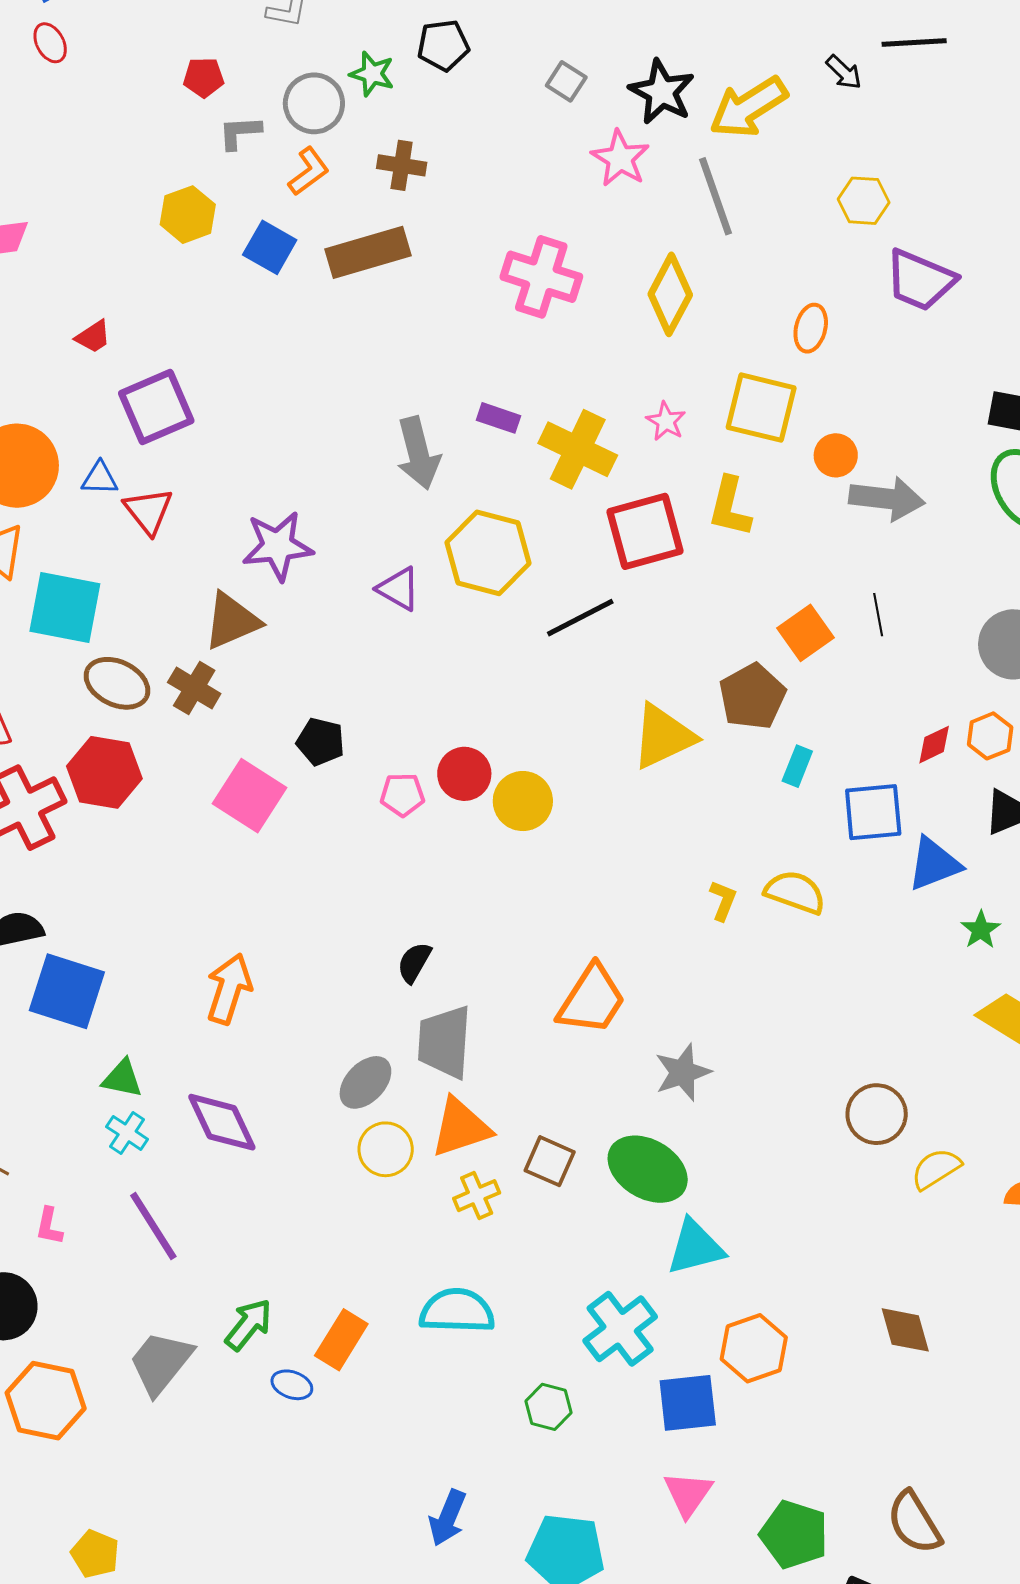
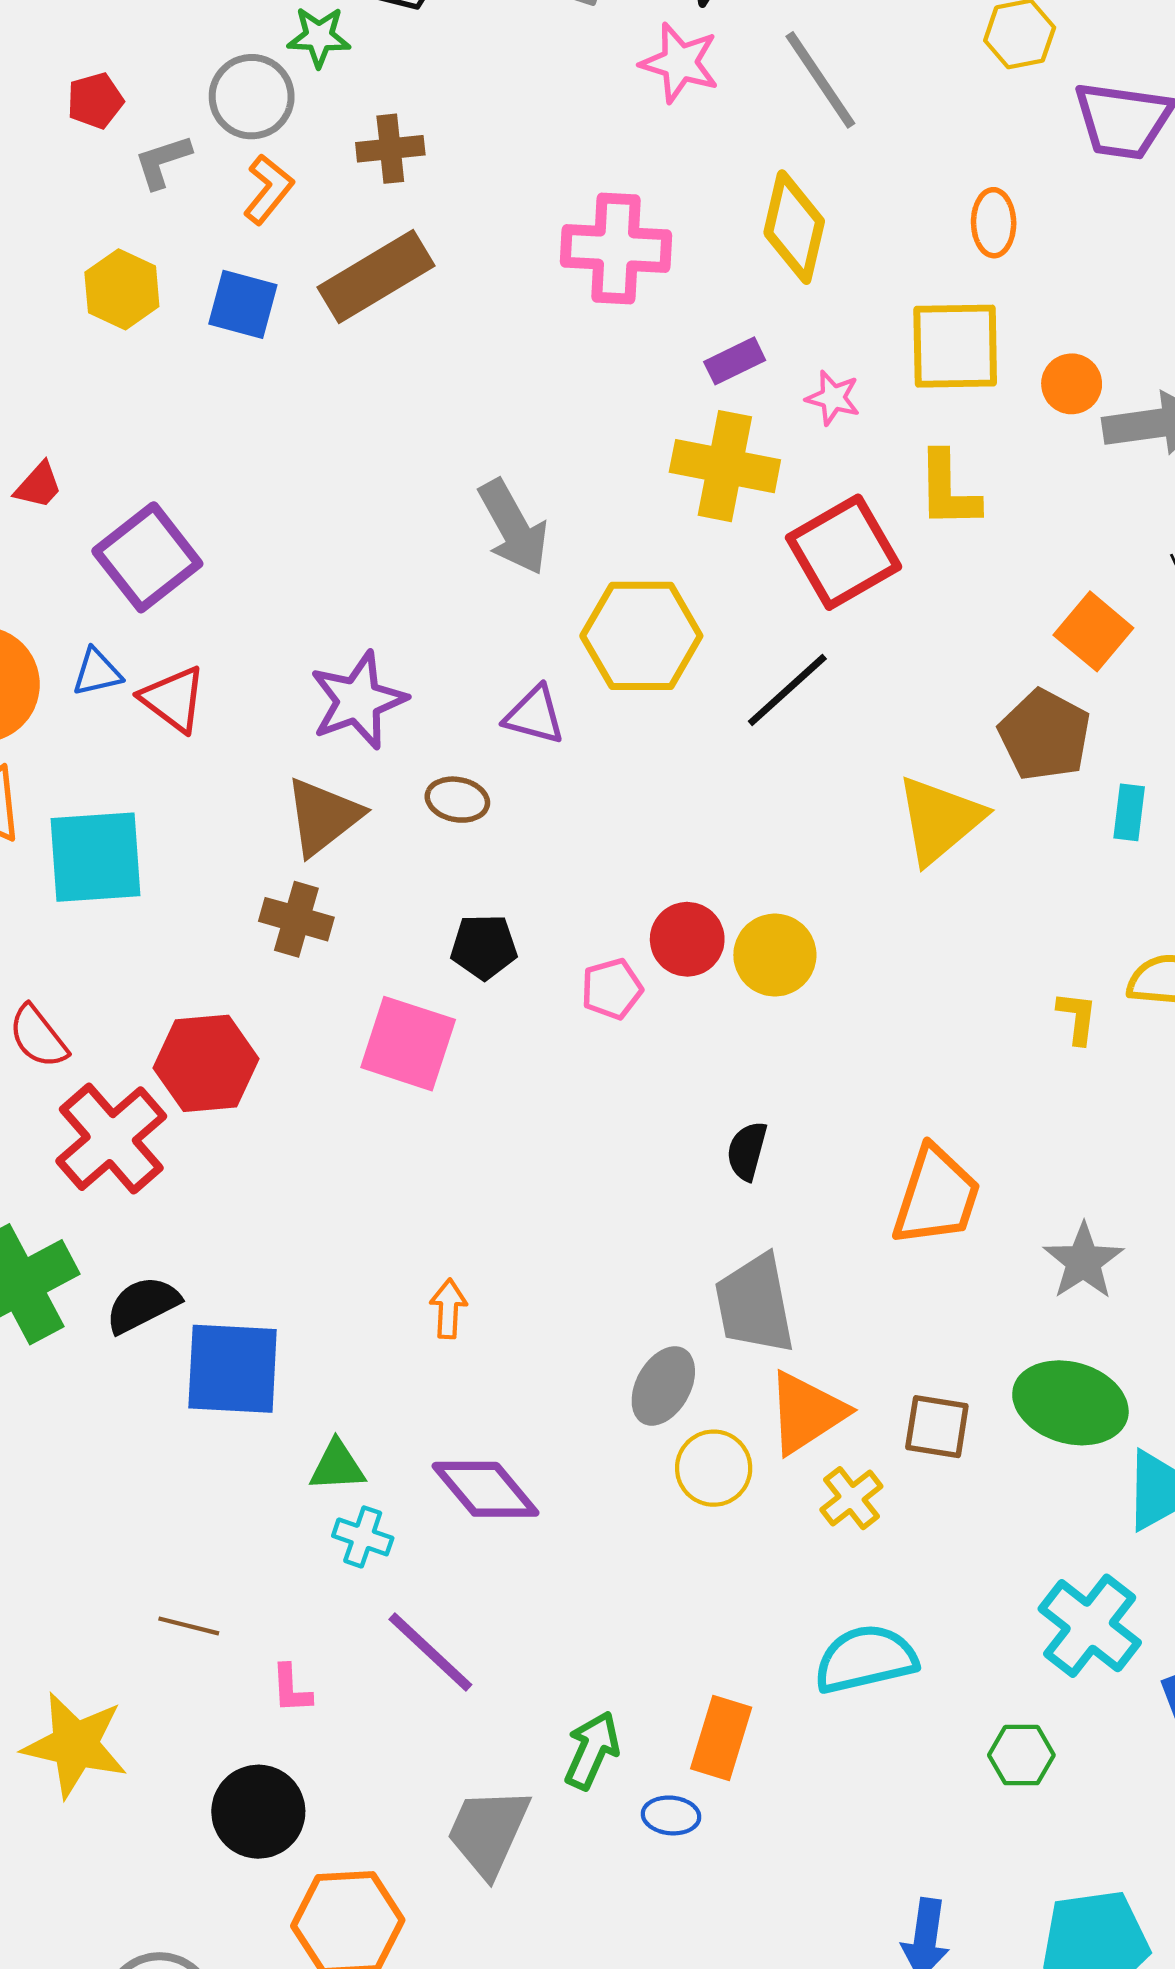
purple rectangle: (499, 418) -> (735, 361), moved, turned -30
brown ellipse: (117, 683) -> (457, 800), moved, size x0.7
black semicircle: (414, 962) -> (747, 1151), moved
orange arrow: (229, 989) -> (448, 1309), size x0.6

